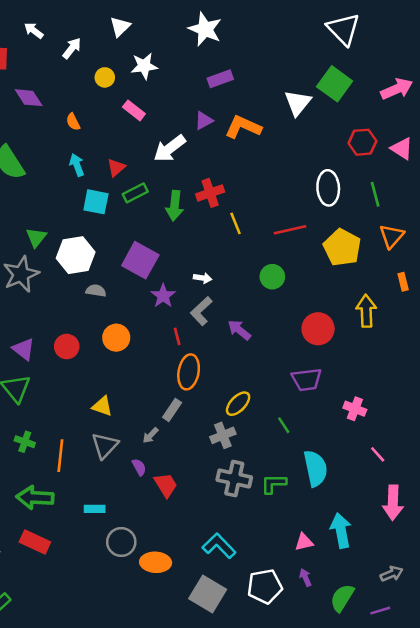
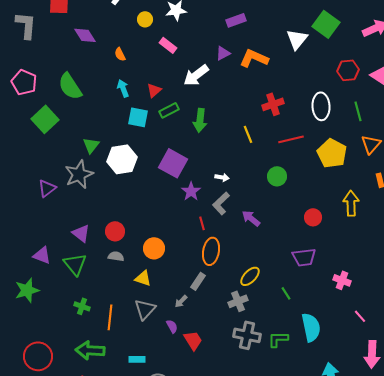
red cross: (210, 193) -> (273, 104), moved
gray semicircle: (96, 291) -> (116, 256), moved
red circle: (318, 329) -> (313, 217), size x0.7
orange circle: (116, 338) -> (154, 248), moved

